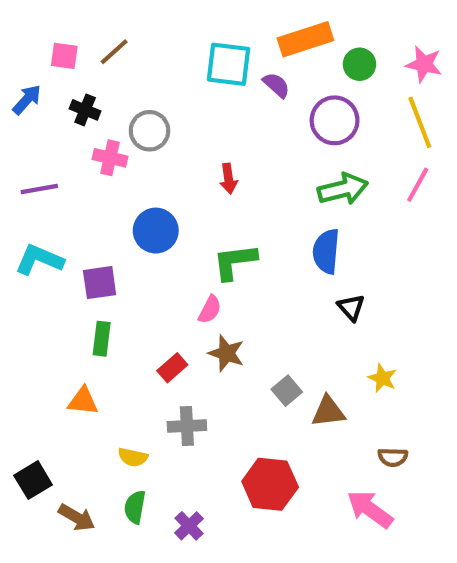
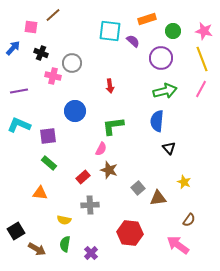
orange rectangle: (305, 39) -> (147, 19), size x0.7
brown line: (114, 52) -> (53, 15), moved
green rectangle: (102, 339) -> (49, 163), turned -56
brown semicircle: (393, 457) -> (189, 220), turned -56

